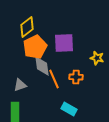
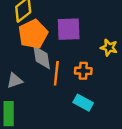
orange line: (54, 79) -> (56, 73), turned 30
cyan rectangle: (69, 109) -> (83, 103), moved

